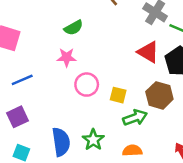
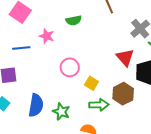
pink star: (67, 57) -> (47, 36), moved
green star: (93, 140) -> (61, 112), turned -30

